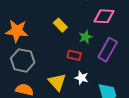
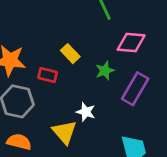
red rectangle: (74, 55) -> (48, 75), moved
white star: (82, 78) -> (86, 112), moved

